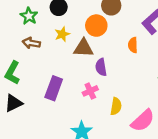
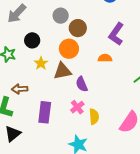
brown arrow: (31, 43) -> (20, 89), moved
orange semicircle: (133, 45) -> (105, 58), turned 104
yellow semicircle: (116, 106) -> (94, 117), moved

